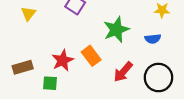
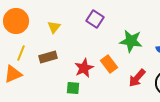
green star: (116, 30) -> (131, 41), turned 30
brown rectangle: (23, 67) -> (48, 57), moved

